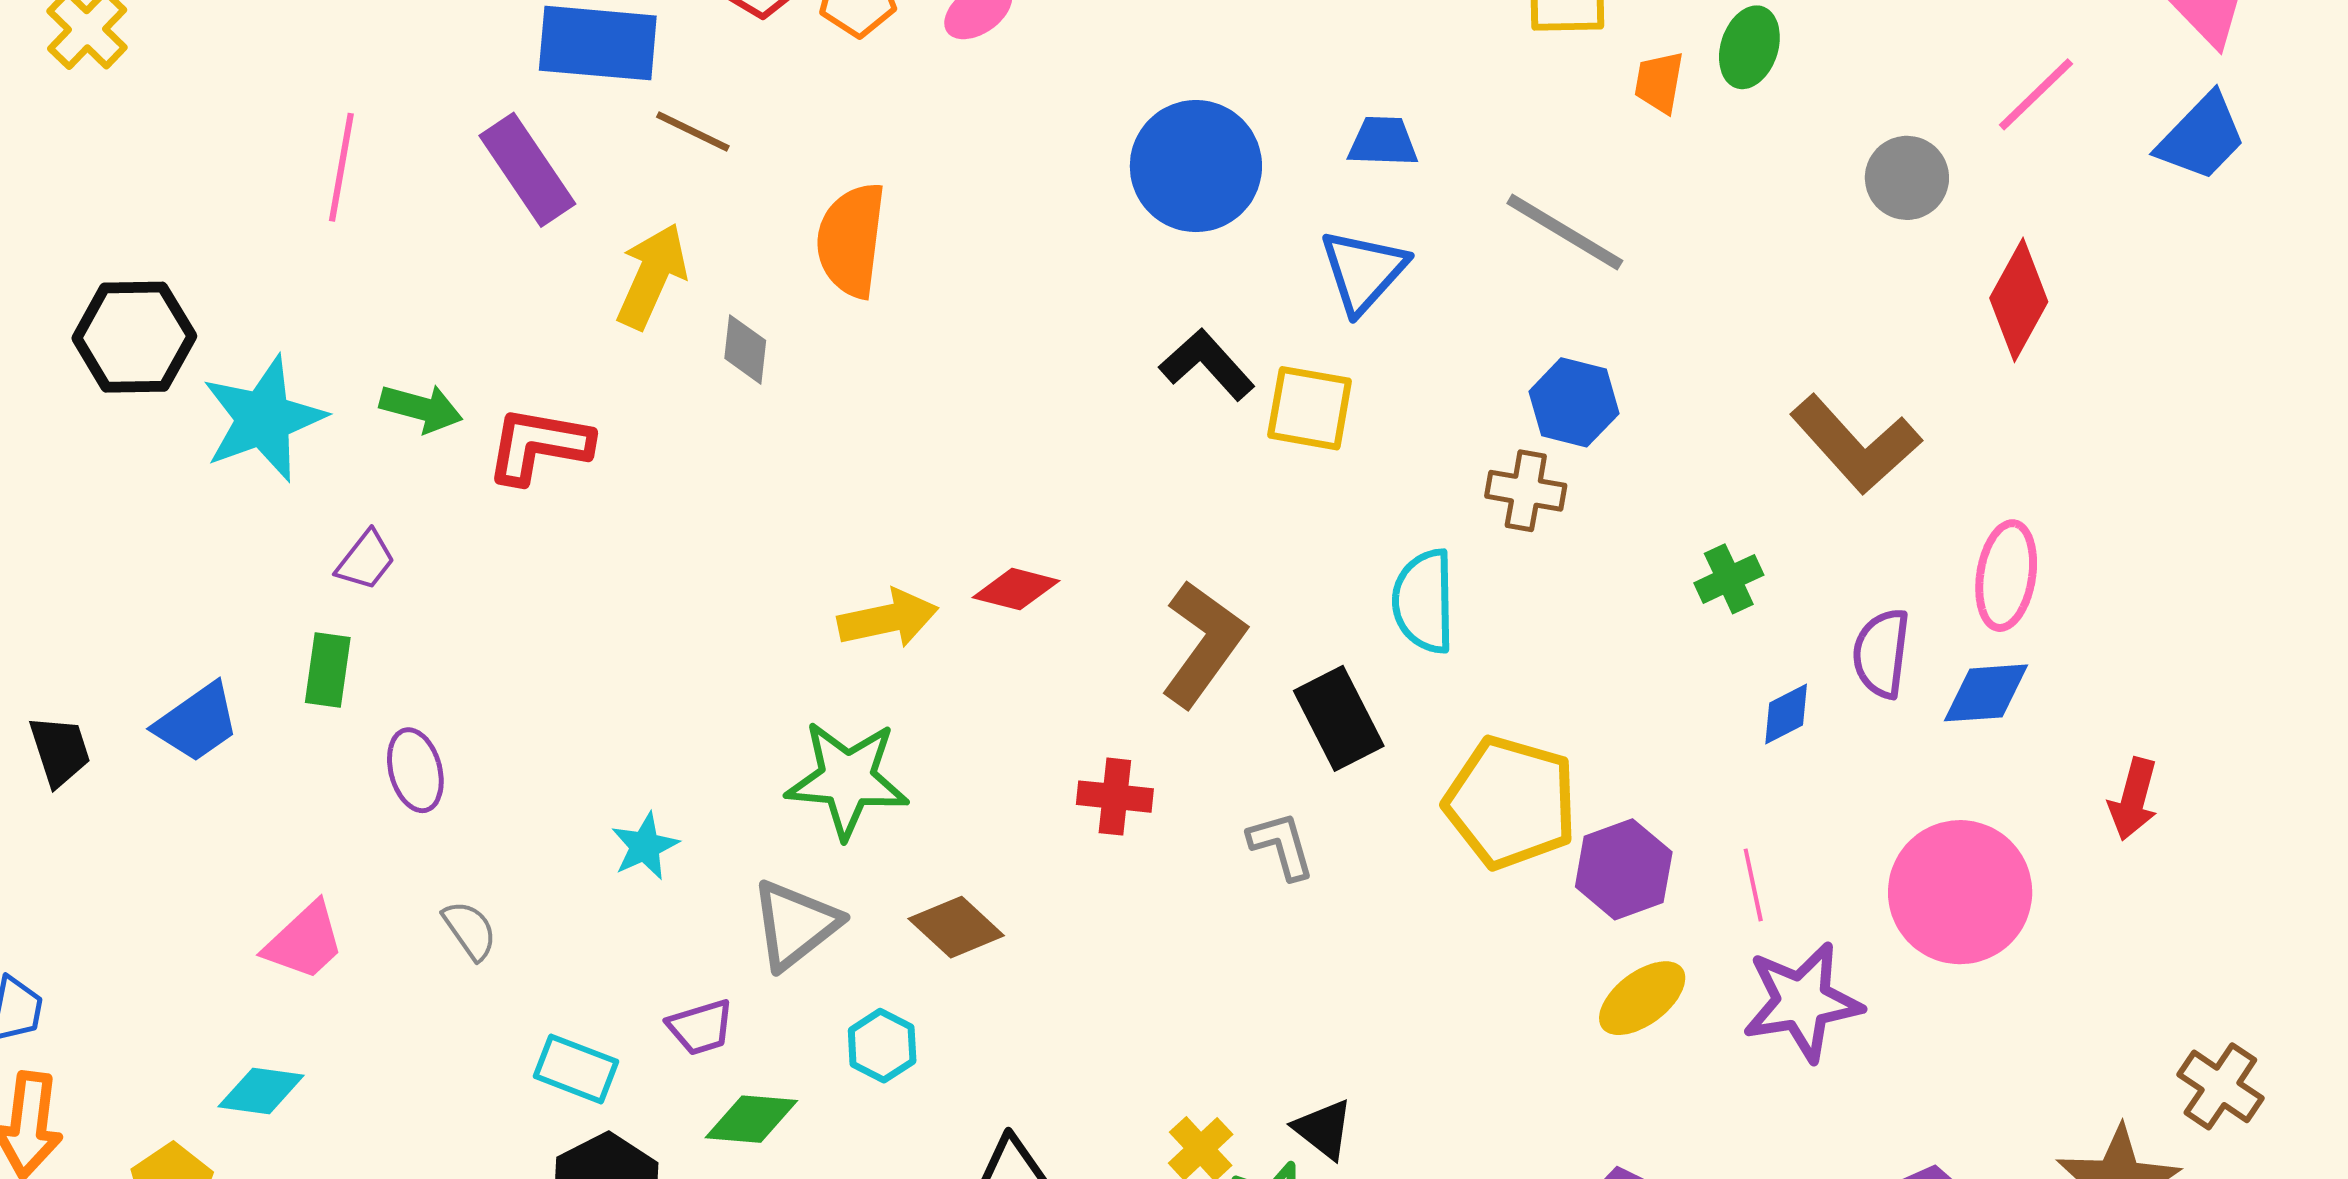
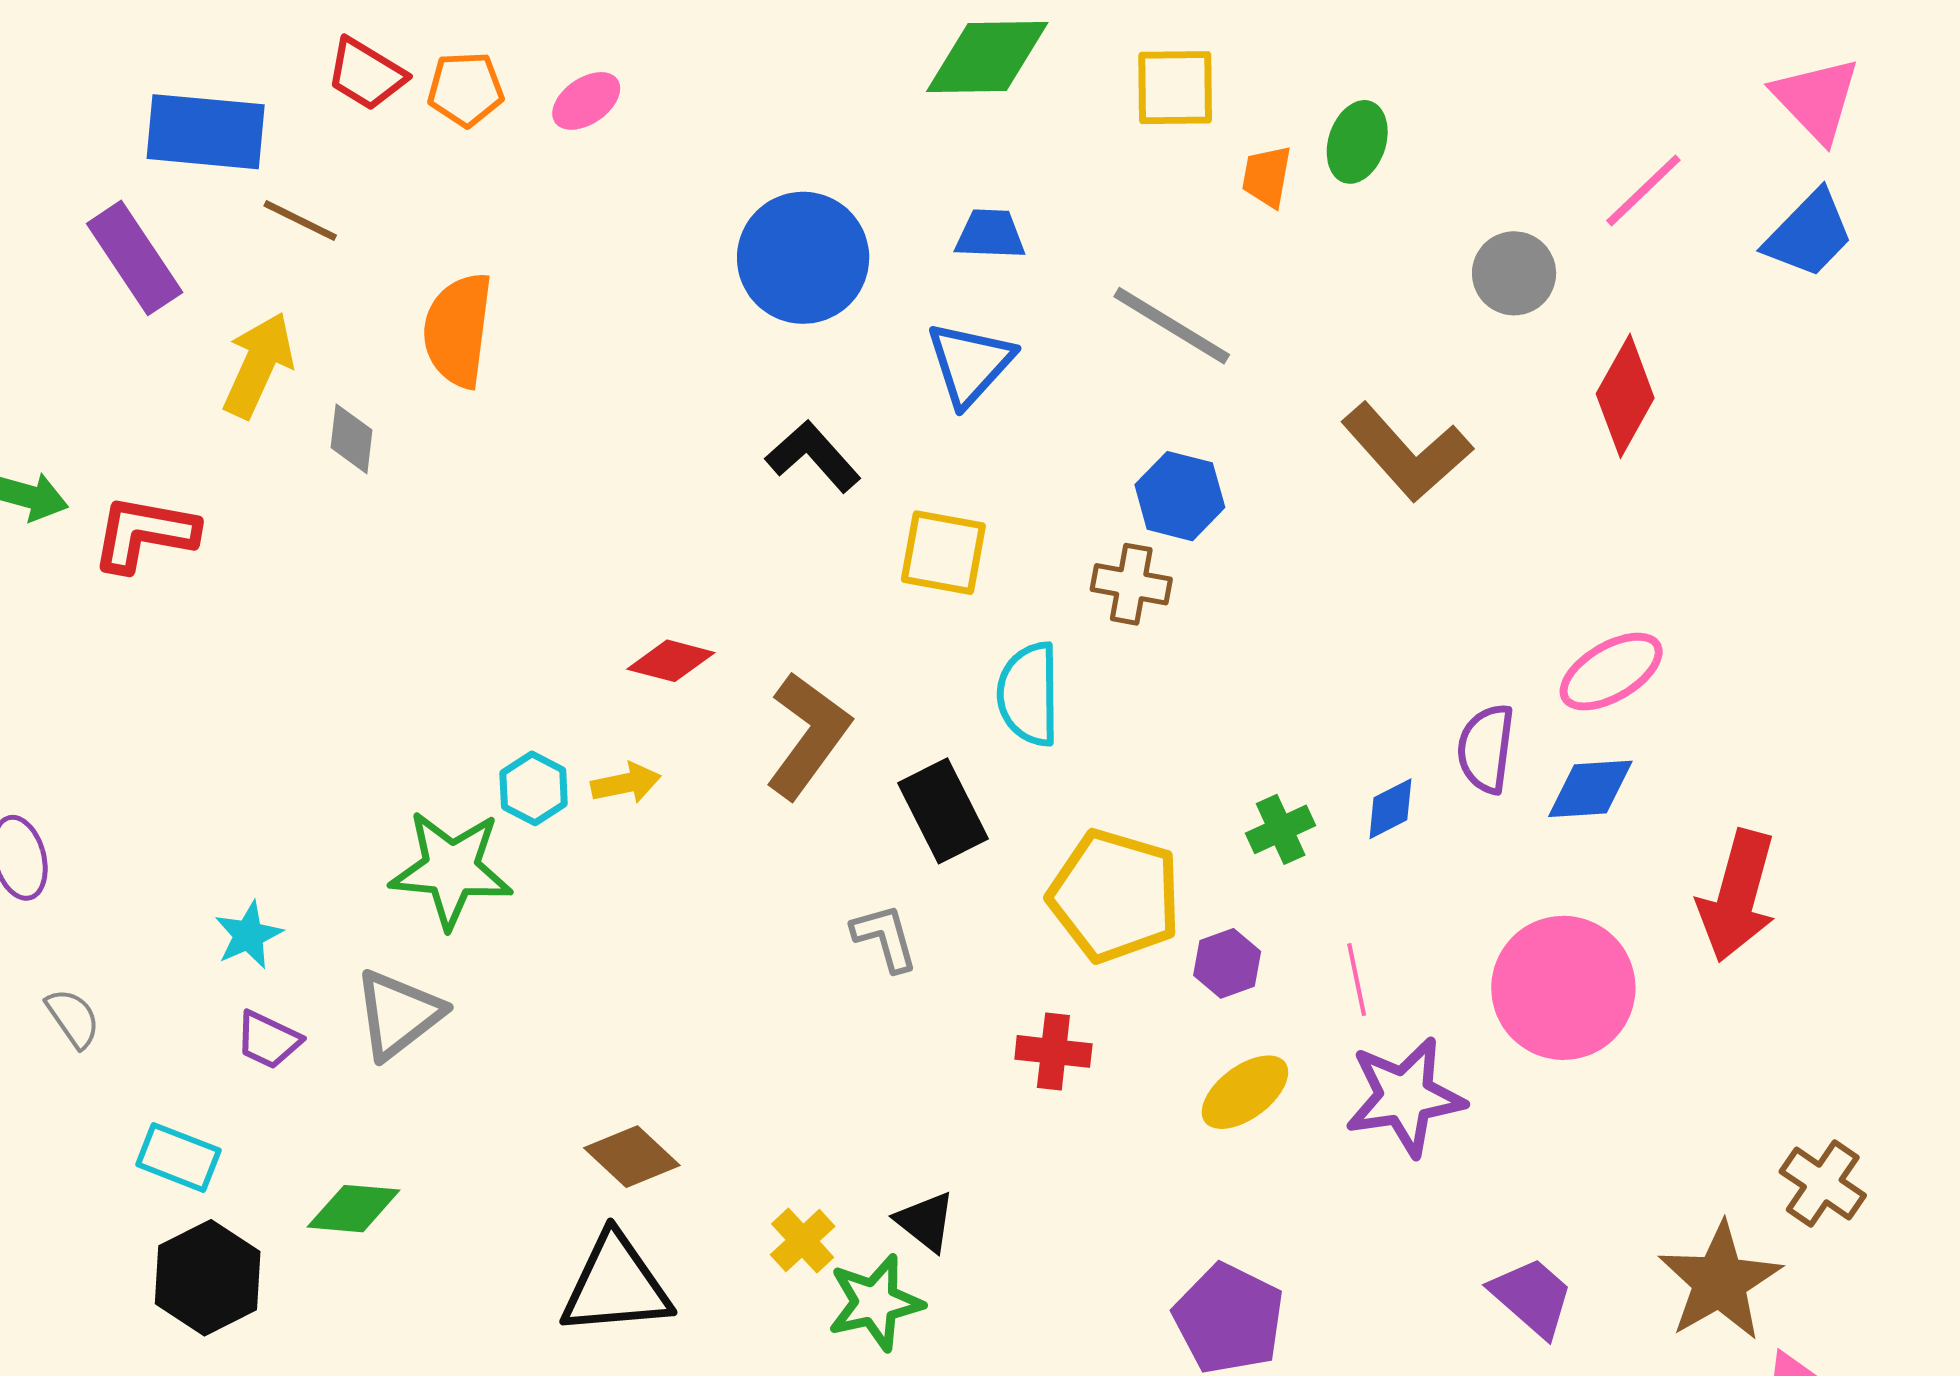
yellow square: (1310, 408) -> (943, 553), moved
brown L-shape: (1856, 444) -> (1407, 452), moved
pink ellipse: (2006, 576) -> (1611, 672), turned 50
green cross: (1729, 579) -> (1281, 829), moved
red diamond: (1016, 589) -> (671, 661), moved
yellow arrow: (888, 619) -> (626, 783), moved, size x0.7
red cross: (1115, 797) -> (1053, 1051), moved
red arrow: (2133, 799) -> (1737, 896), size x1.6
purple hexagon: (1624, 869) -> (1227, 963), size x0.7
brown diamond: (956, 927) -> (632, 1157), moved
purple trapezoid: (701, 1027) -> (268, 1040), moved, turned 42
cyan hexagon: (882, 1046) -> (534, 788), moved

